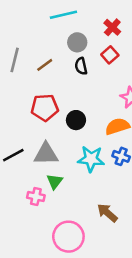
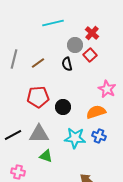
gray circle: (77, 42) -> (75, 45), moved
green triangle: (55, 181) -> (46, 156), turned -48
pink cross: (36, 196) -> (18, 172), moved

